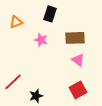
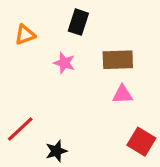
pink triangle: (78, 60) -> (122, 94), turned -40
red square: (78, 90) -> (141, 142), moved, turned -30

